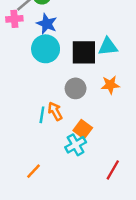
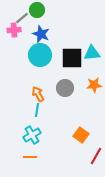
orange arrow: (55, 111) -> (38, 94), moved
orange square: (83, 129) -> (81, 135), moved
cyan cross: (76, 145) -> (32, 135), moved
orange line: (34, 171) -> (30, 157), turned 48

